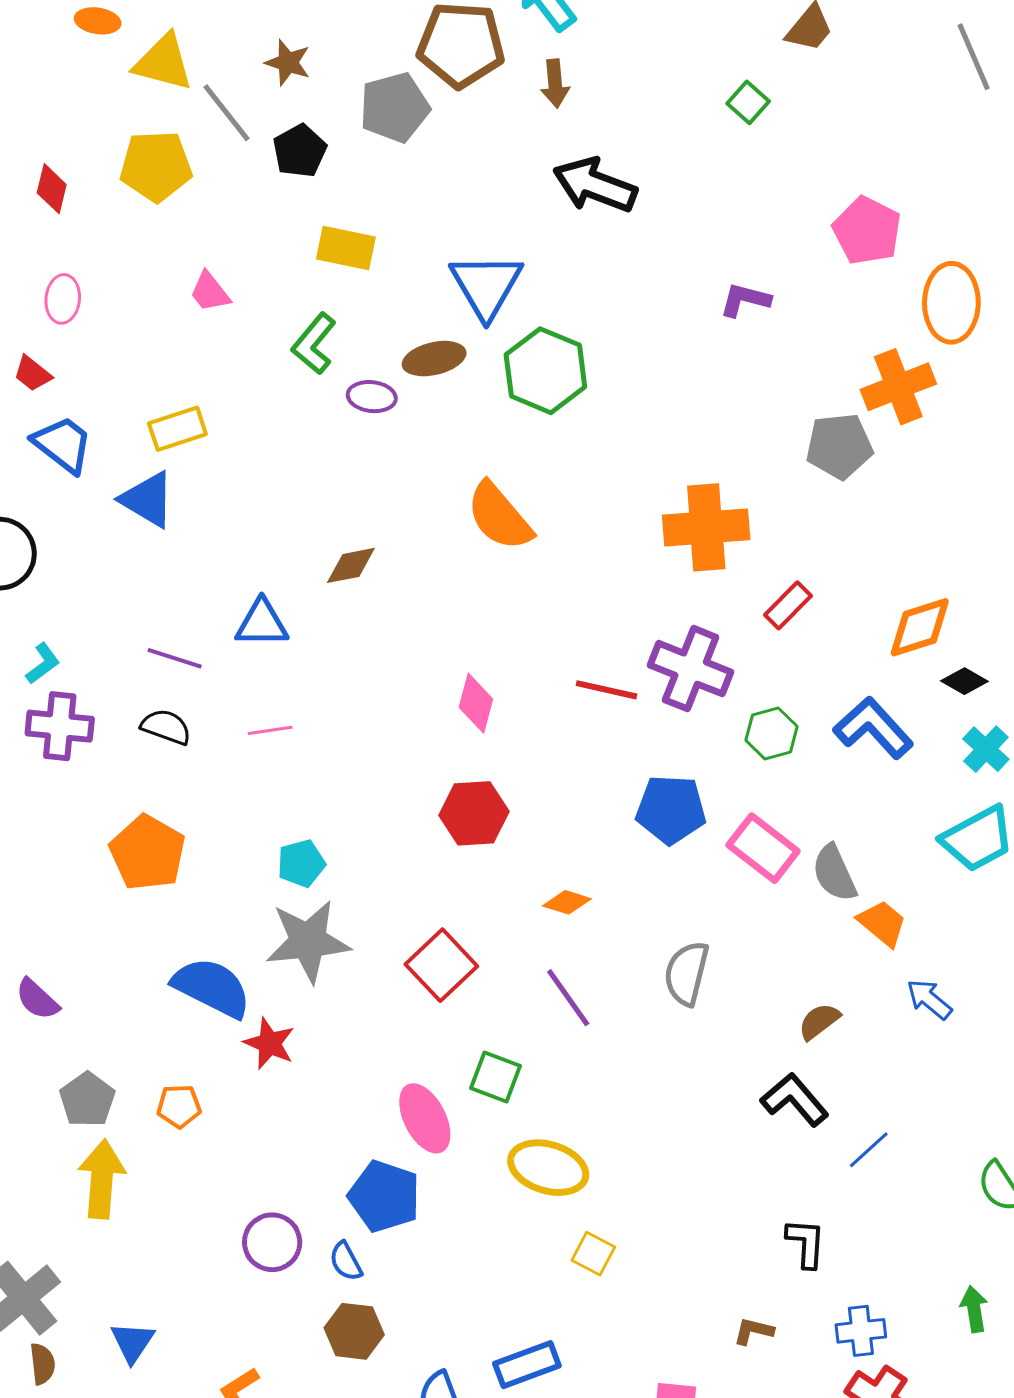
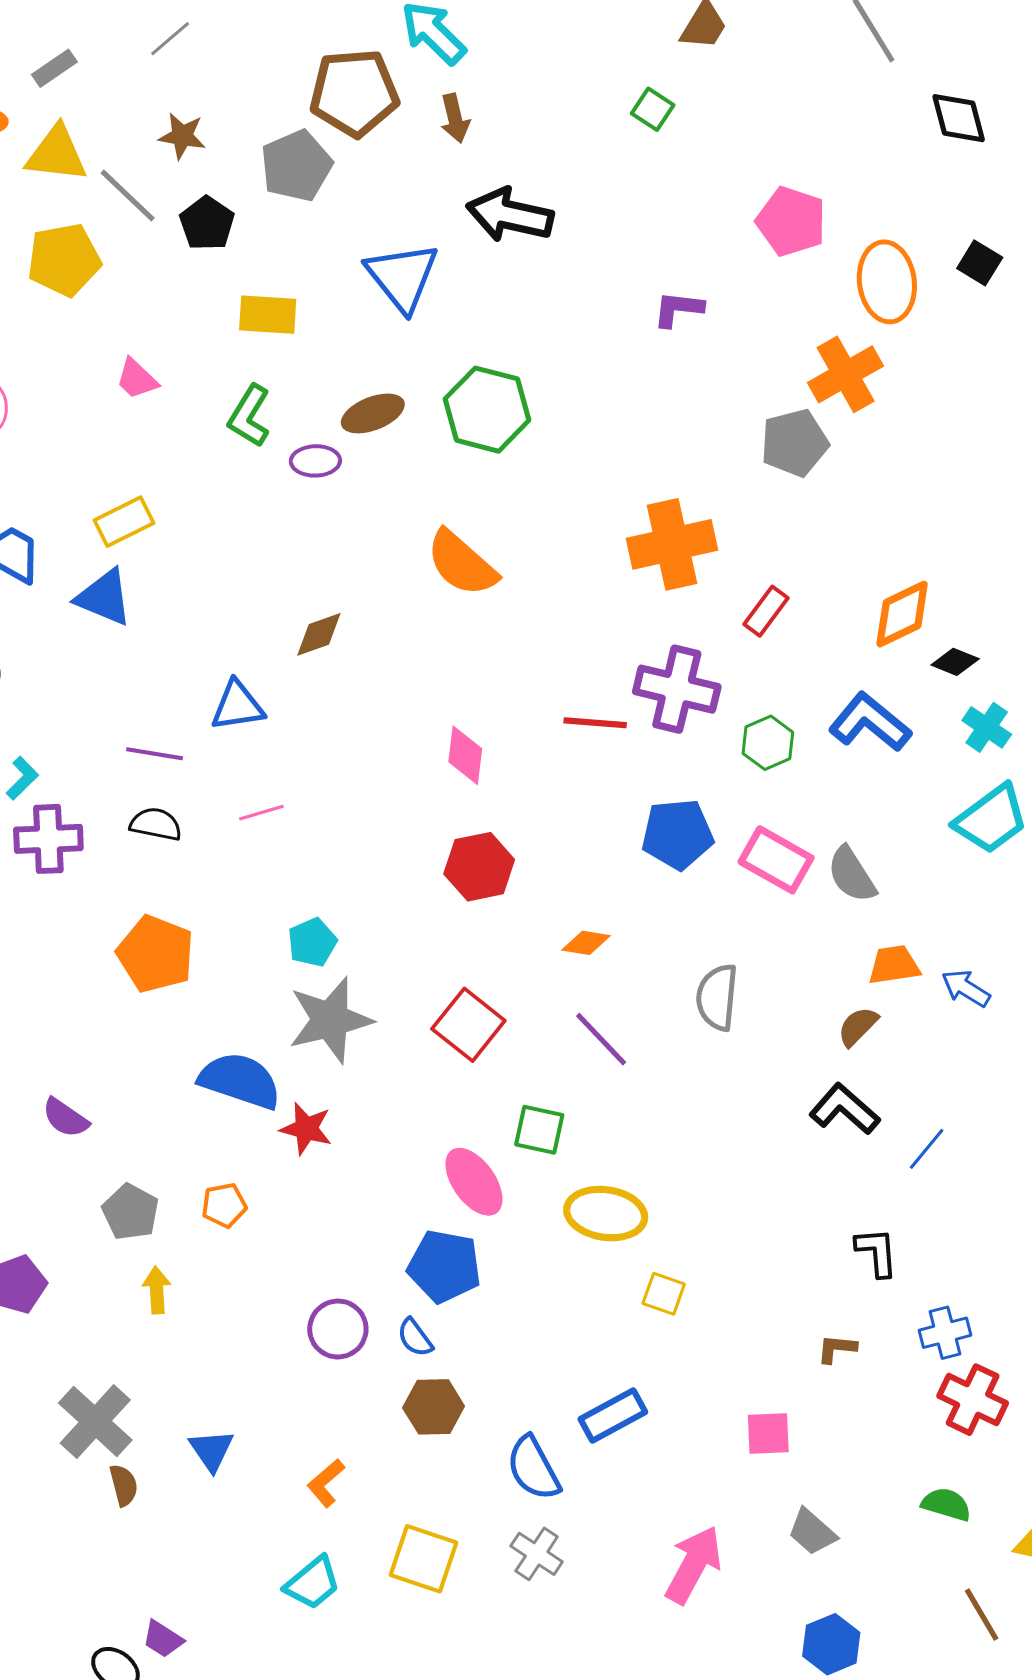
blue triangle: (486, 286) -> (402, 277), moved
orange trapezoid: (882, 923) -> (894, 965), moved, turned -40
yellow arrow: (102, 1179) -> (157, 1290), size x0.6

